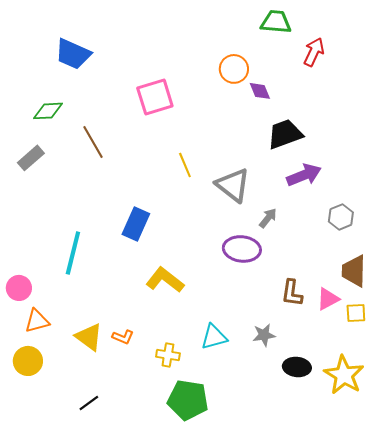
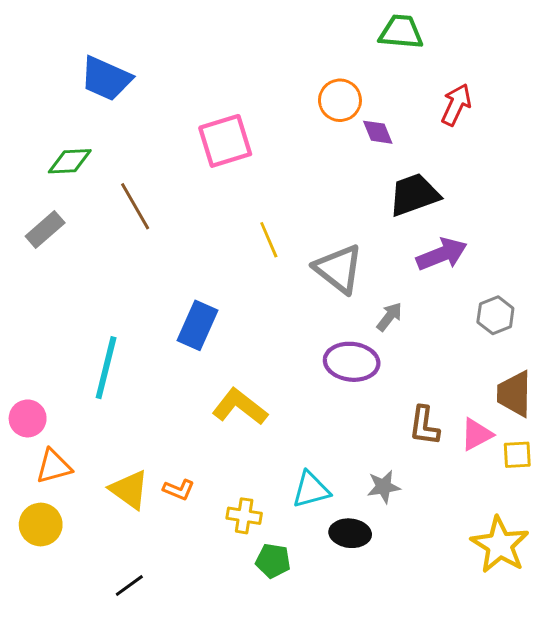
red arrow: (314, 52) -> (456, 105), moved
black ellipse: (297, 367) -> (350, 533), moved
green pentagon: (188, 400) -> (273, 561), moved, size x0.6

